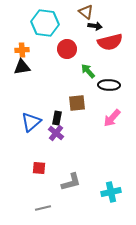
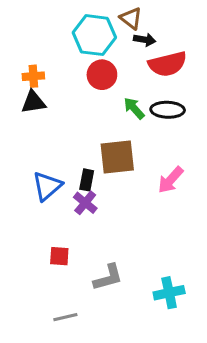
cyan hexagon: (45, 23) -> (94, 35), moved
black ellipse: (109, 85) -> (168, 110), moved
brown square: (77, 103) -> (117, 157), size x1.4

